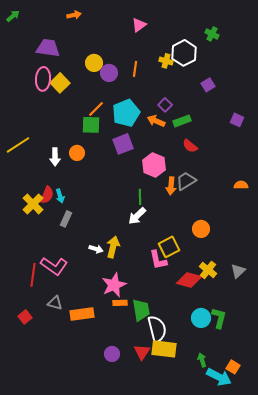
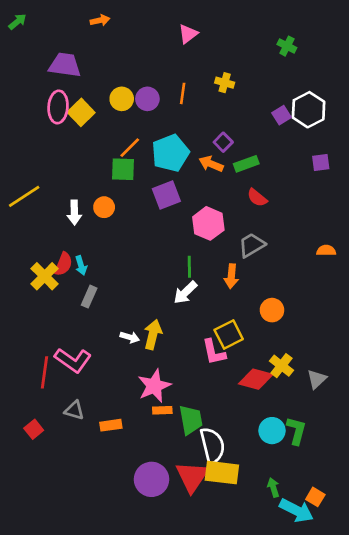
white hexagon: (184, 53) -> (309, 110), moved
yellow circle: (94, 63) -> (122, 99), moved
purple square: (237, 120) -> (321, 162), turned -32
orange arrow: (171, 186) -> (231, 276), moved
gray triangle: (238, 271) -> (317, 379), moved
orange rectangle: (82, 314) -> (111, 425), size x0.7
red triangle: (142, 352) -> (192, 477), size x1.5
purple circle: (112, 354) -> (151, 479), size x1.6

